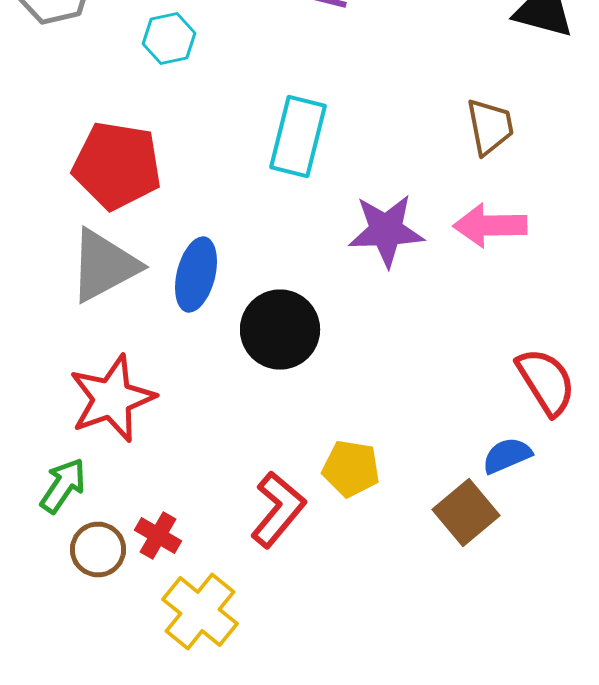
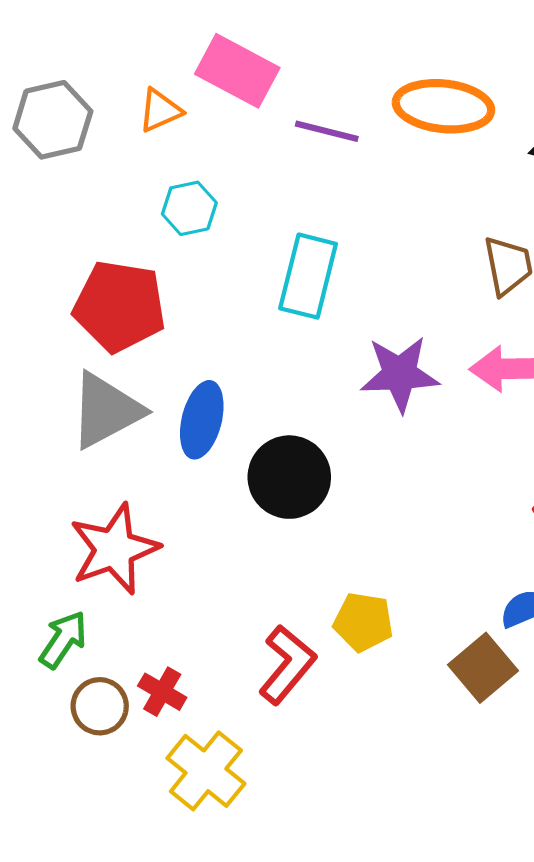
cyan hexagon: (169, 38) -> (189, 208), moved

